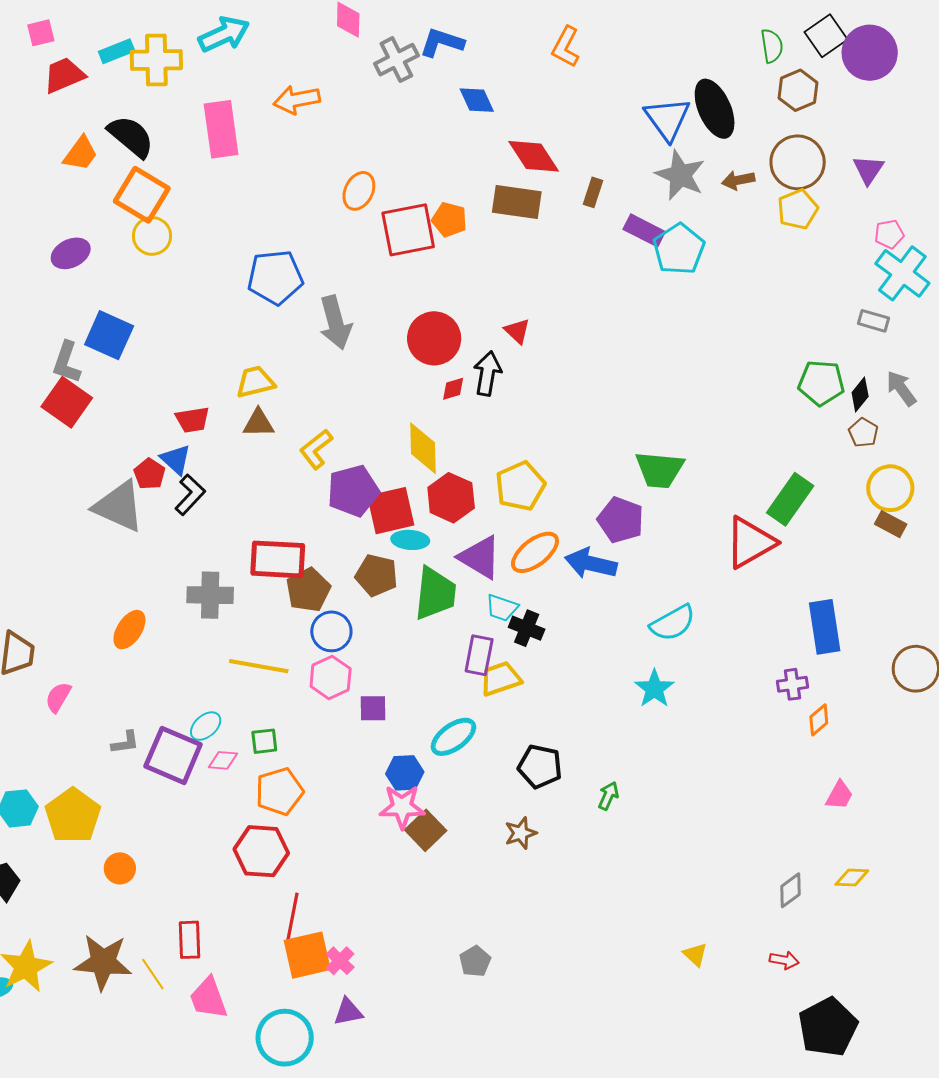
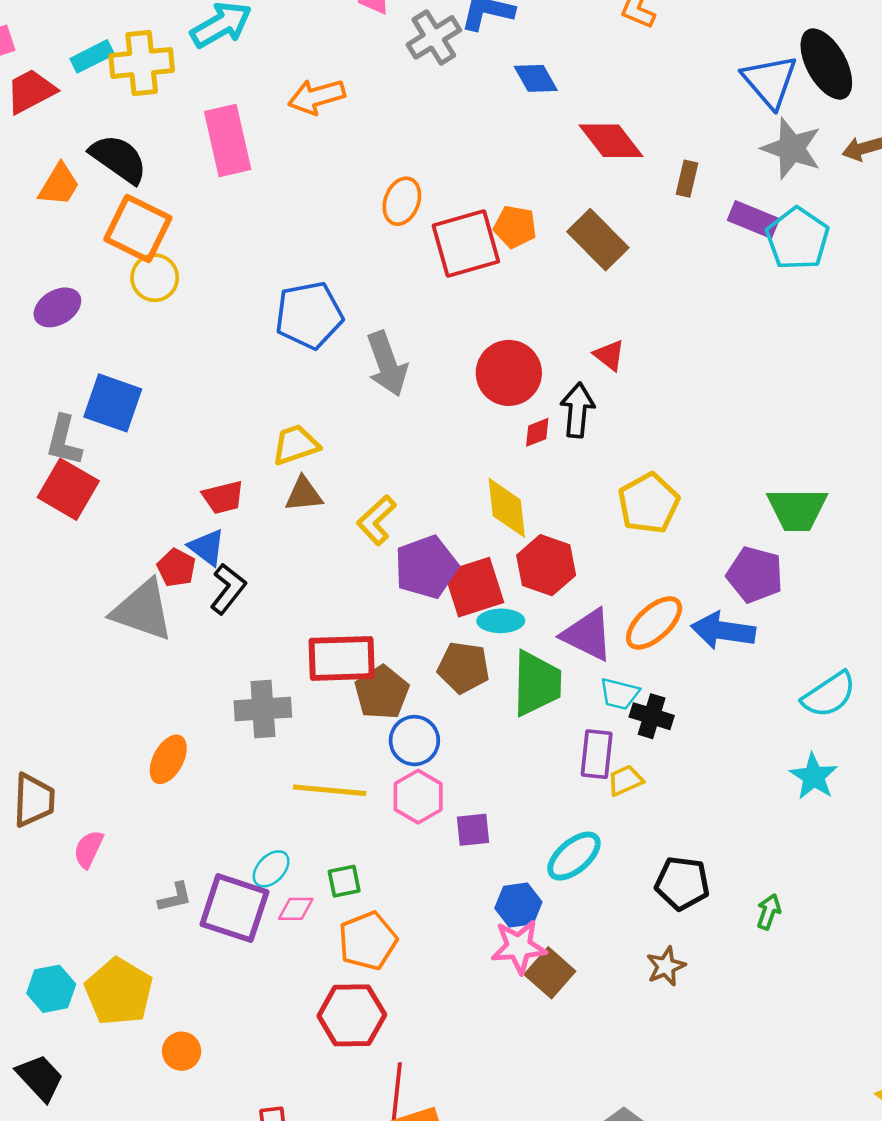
brown rectangle: (517, 202) -> (598, 240), moved, turned 42
yellow pentagon: (520, 486) -> (649, 503), moved
yellow trapezoid: (501, 679) -> (625, 780), size x0.7

